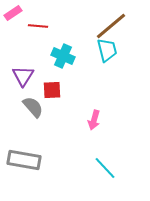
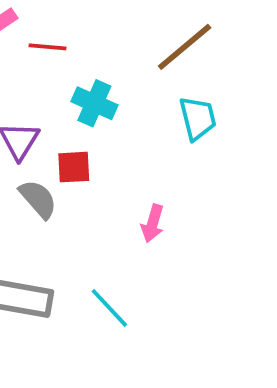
cyan trapezoid: (107, 50) -> (198, 118), moved
cyan line: (105, 168) -> (109, 308), moved

